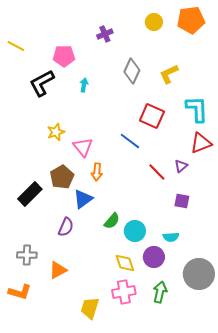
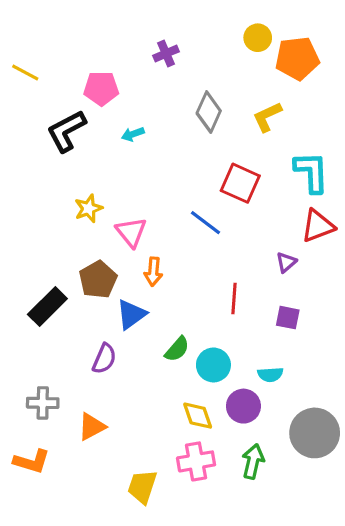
orange pentagon: (191, 20) -> (297, 58), moved
yellow circle: (154, 22) -> (258, 38), moved
cyan arrow: (84, 85) -> (133, 134), turned -120
red line: (157, 172) -> (234, 299), moved, turned 48

